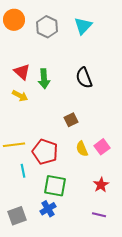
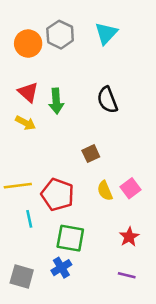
orange circle: (14, 20) -> (28, 44), moved
gray square: (17, 216) -> (22, 277), turned 36

